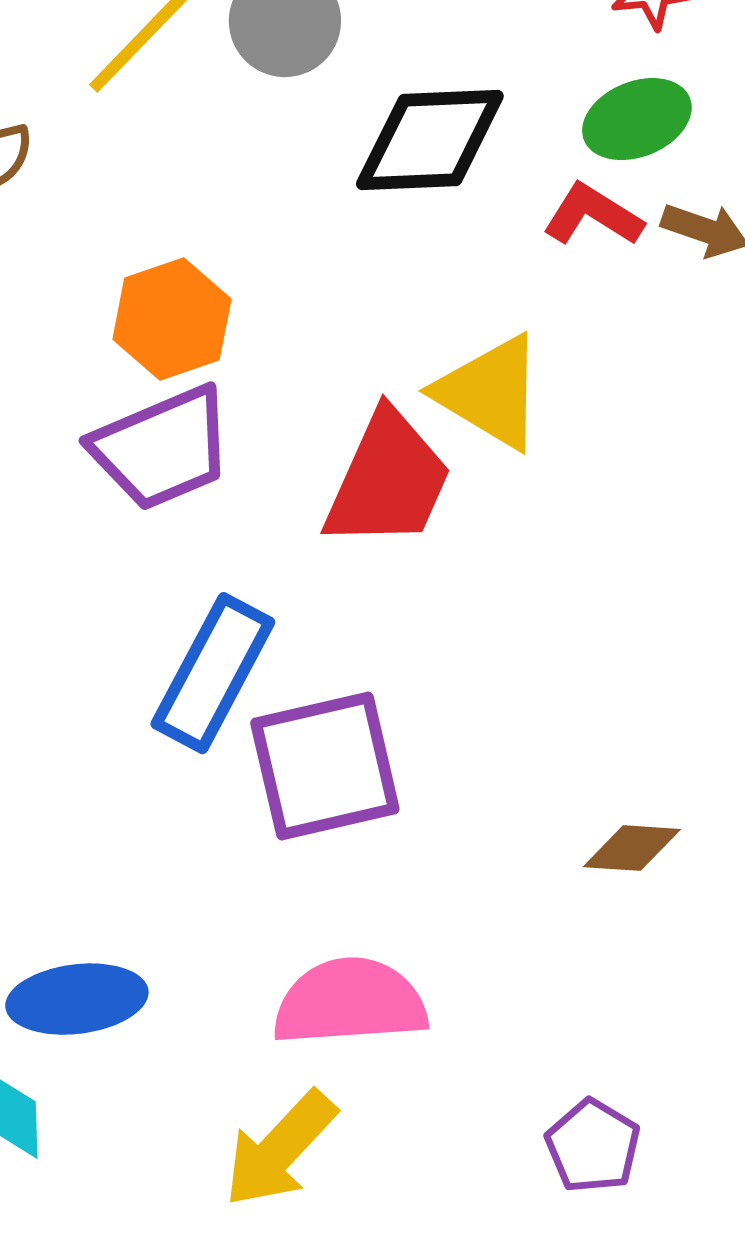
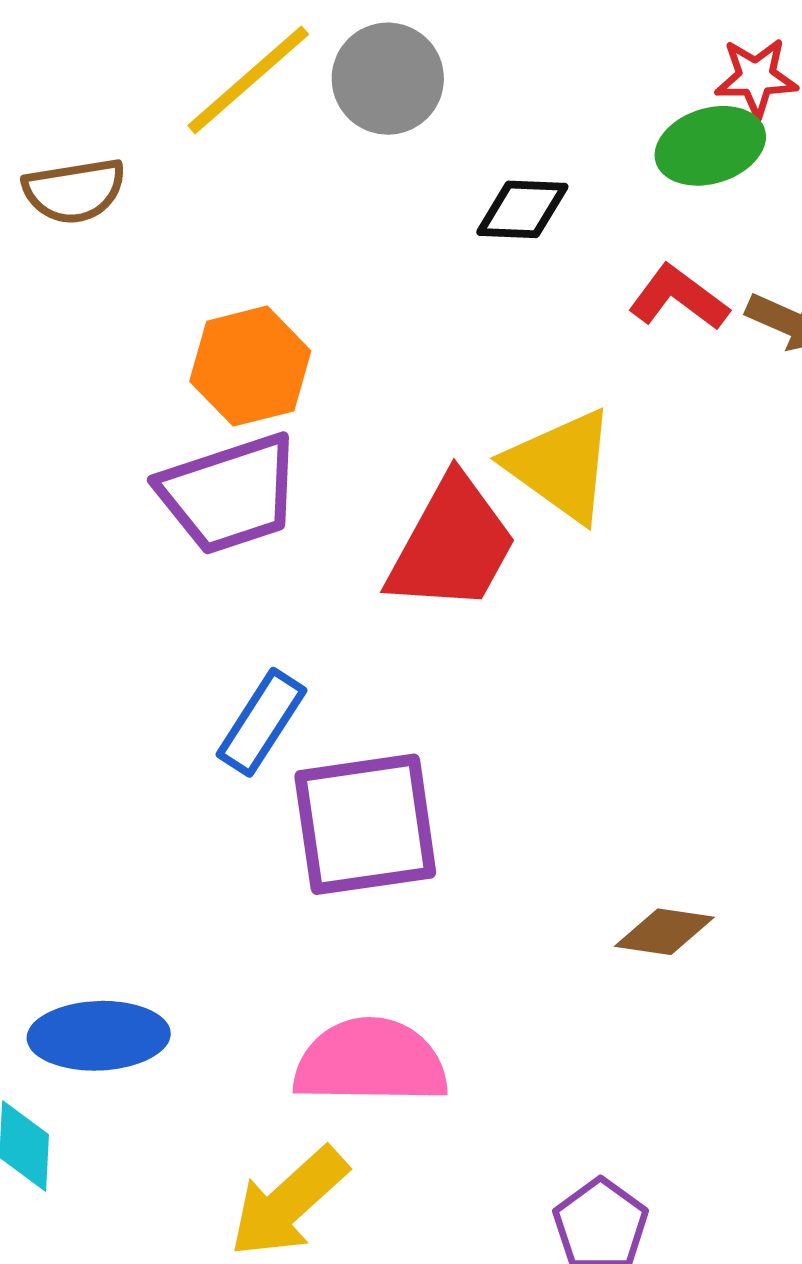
green ellipse: (637, 119) -> (710, 146), moved
black diamond: (430, 140) -> (522, 209), size x0.6
blue rectangle: (213, 673) -> (261, 722), size x0.7

